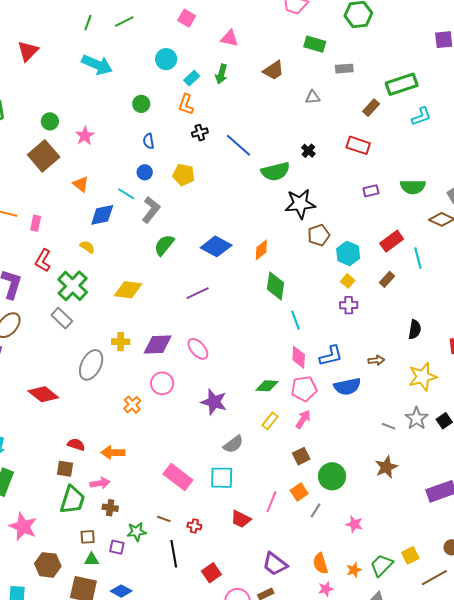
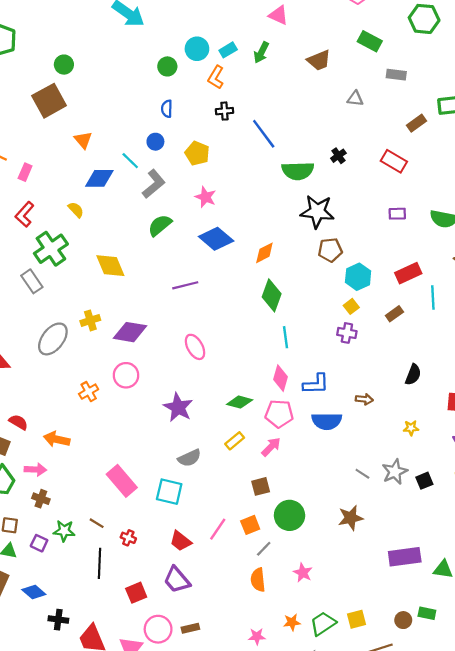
cyan circle: (166, 59) -> (197, 49), moved
pink star: (85, 136) -> (205, 197), moved, turned -30
yellow diamond: (128, 290) -> (110, 266), turned 48
yellow cross: (121, 342) -> (90, 320), turned -30
pink ellipse: (198, 349) -> (195, 347), moved
yellow star: (423, 377) -> (411, 428), size x0.5
orange semicircle: (320, 563) -> (258, 580), moved
purple trapezoid: (275, 564) -> (177, 580), moved

